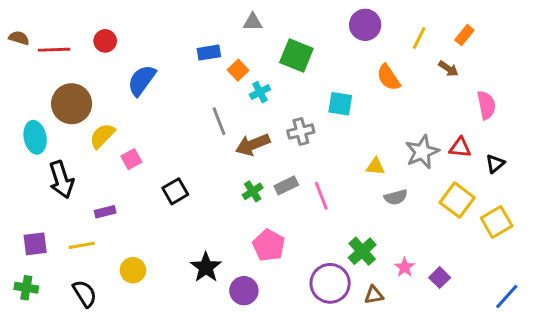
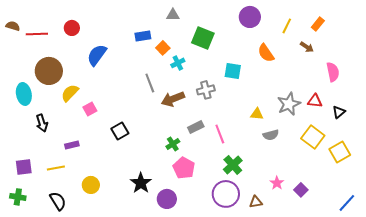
black arrow: (61, 180) -> (42, 123), size x0.7
green cross: (253, 191) -> (173, 144), moved
green cross: (362, 251) -> (233, 165), moved

